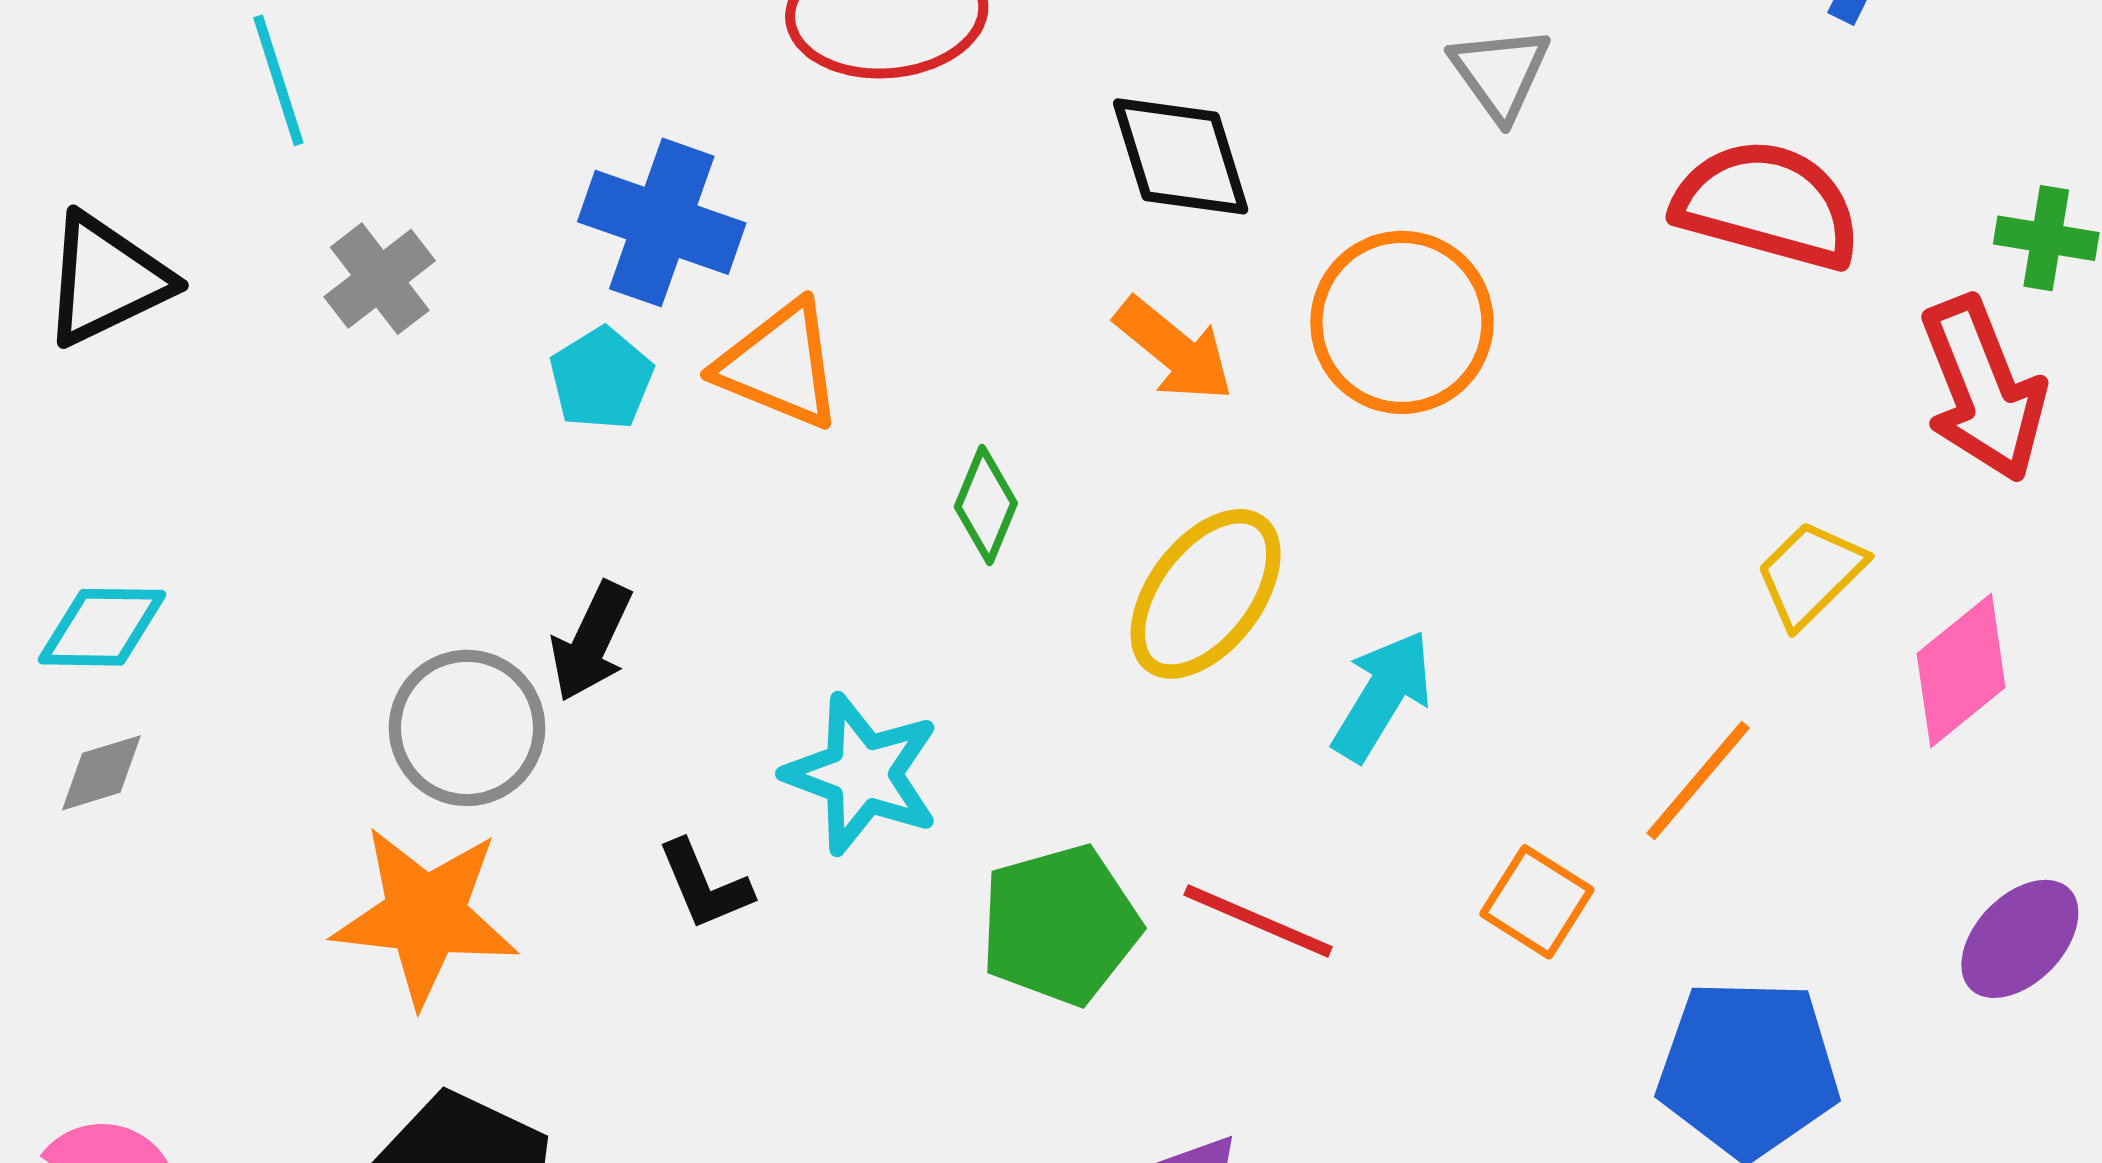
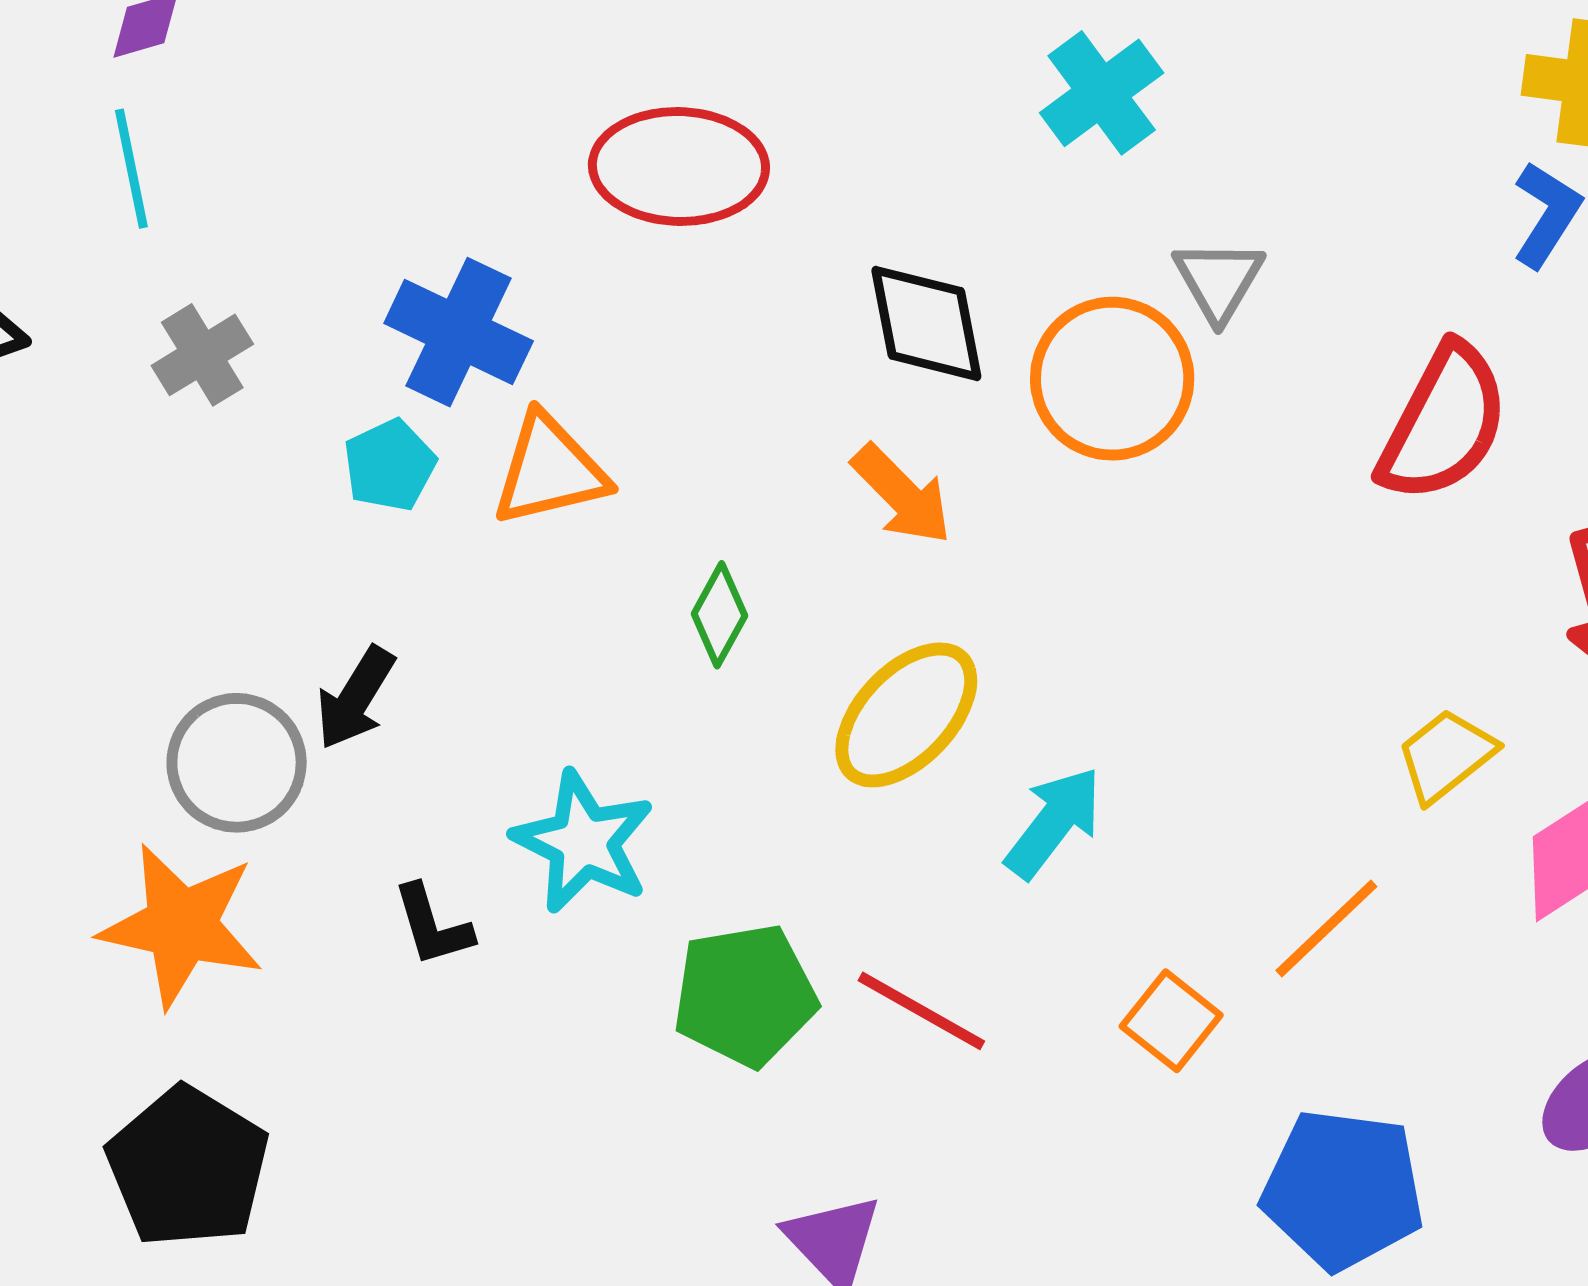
red semicircle: (1767, 205) -> (1444, 423), turned 96
orange circle: (1402, 322) -> (1112, 379), moved
orange triangle: (780, 365) -> (550, 470), turned -42

